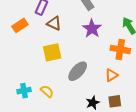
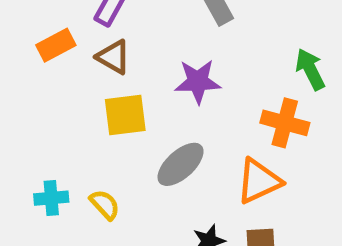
brown triangle: (54, 23) -> (113, 57), moved
purple star: (92, 29) -> (198, 81), moved, turned 30
orange triangle: (111, 75) -> (259, 181), size x1.5

